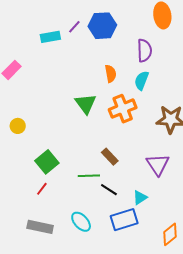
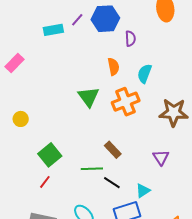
purple semicircle: (144, 50) -> (130, 39), moved, size x0.7
purple triangle: (158, 164) -> (161, 158), size x0.7

